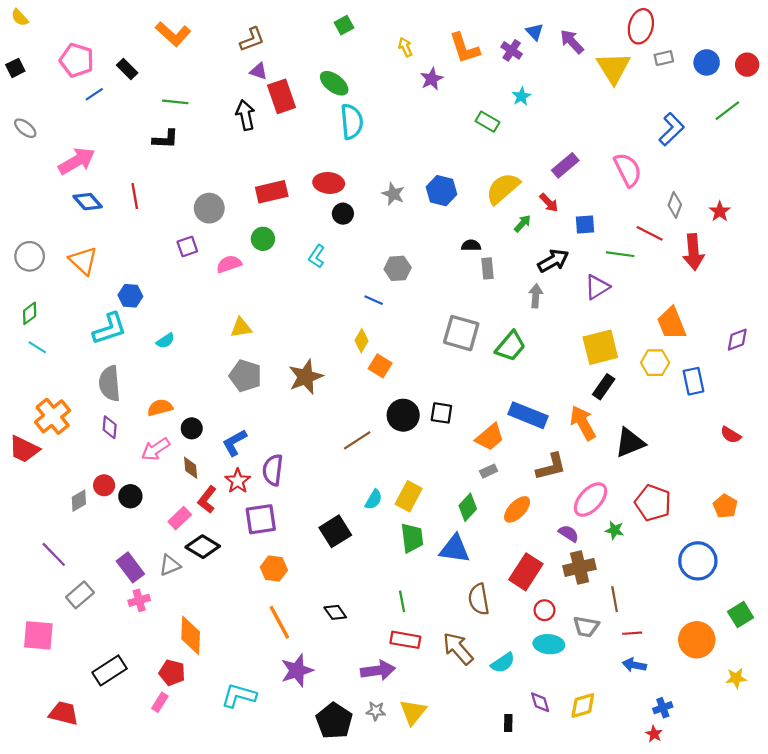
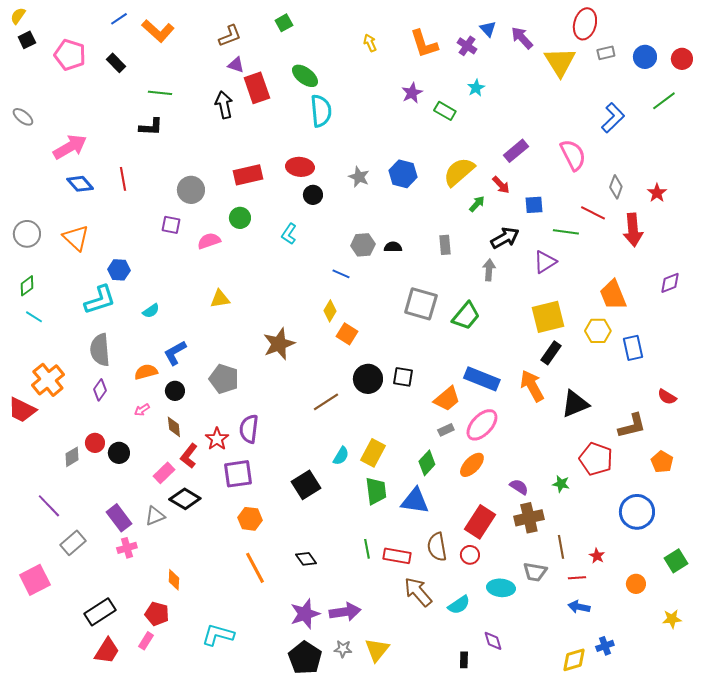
yellow semicircle: (20, 18) -> (18, 16), turned 78
green square: (344, 25) -> (284, 23), moved
black square: (15, 68) -> (27, 40), moved
purple star: (432, 79) -> (412, 93), moved
blue line: (94, 94) -> (119, 19), moved
black semicircle: (471, 245) -> (393, 247), moved
purple square: (187, 246) -> (171, 225), turned 30
purple diamond: (737, 340) -> (670, 283), moved
gray pentagon: (245, 376) -> (224, 379), moved
purple diamond: (110, 427) -> (100, 390), turned 30
blue L-shape: (234, 443) -> (175, 353), moved
pink arrow: (156, 449) -> (142, 410), size x0.6
brown L-shape: (551, 467) -> (632, 426), moved
pink ellipse: (590, 500) -> (482, 425), moved
red circle: (544, 610) -> (470, 555), moved
pink square: (38, 635) -> (35, 580), turned -32
orange diamond: (191, 635) -> (174, 580), size x0.6
red rectangle: (405, 640) -> (397, 556), moved
orange circle: (697, 640) -> (636, 584), size x0.6
purple star: (297, 670) -> (305, 614), moved
yellow diamond: (583, 705) -> (574, 660), moved
red trapezoid: (64, 713) -> (107, 651), moved, turned 108
red star: (654, 734) -> (597, 556), moved

